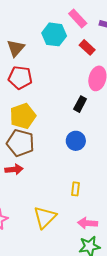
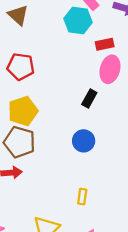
cyan hexagon: (54, 34) -> (78, 20), moved
red rectangle: (87, 47) -> (105, 44), moved, turned -56
brown triangle: (16, 48) -> (18, 15), moved, turned -30

